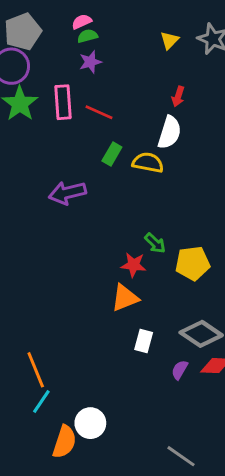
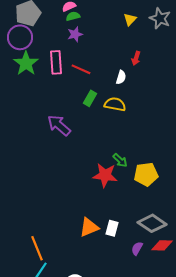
white semicircle: (169, 132) -> (121, 77), moved, size x0.6
purple arrow: (67, 193) -> (59, 125), turned 55
red star: (134, 265) -> (105, 175), size x1.4
orange triangle: (125, 298) -> (89, 227), moved

